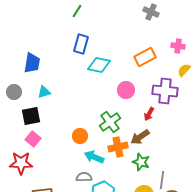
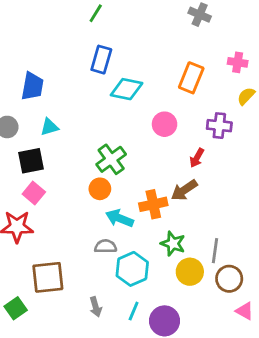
orange rectangle: (145, 57) -> (191, 78), turned -40
purple cross: (165, 91) -> (219, 126), size x0.7
green cross: (110, 122) -> (111, 159), moved
green star: (141, 162) -> (173, 244), moved

